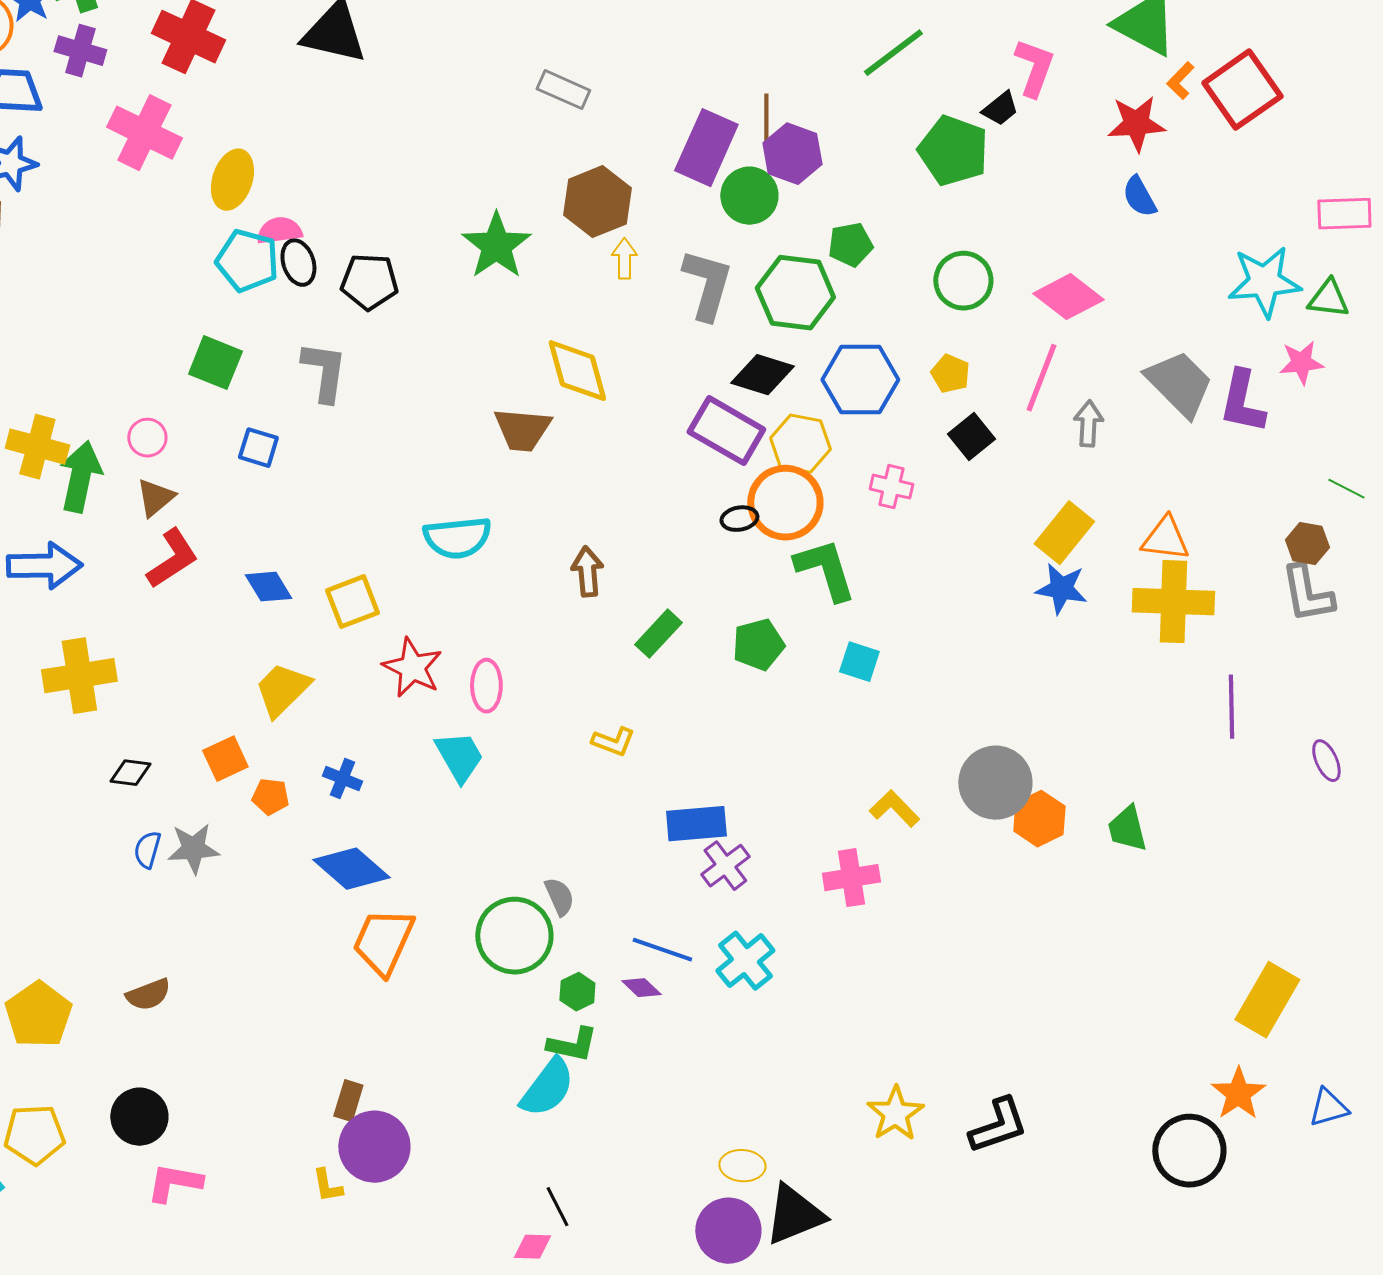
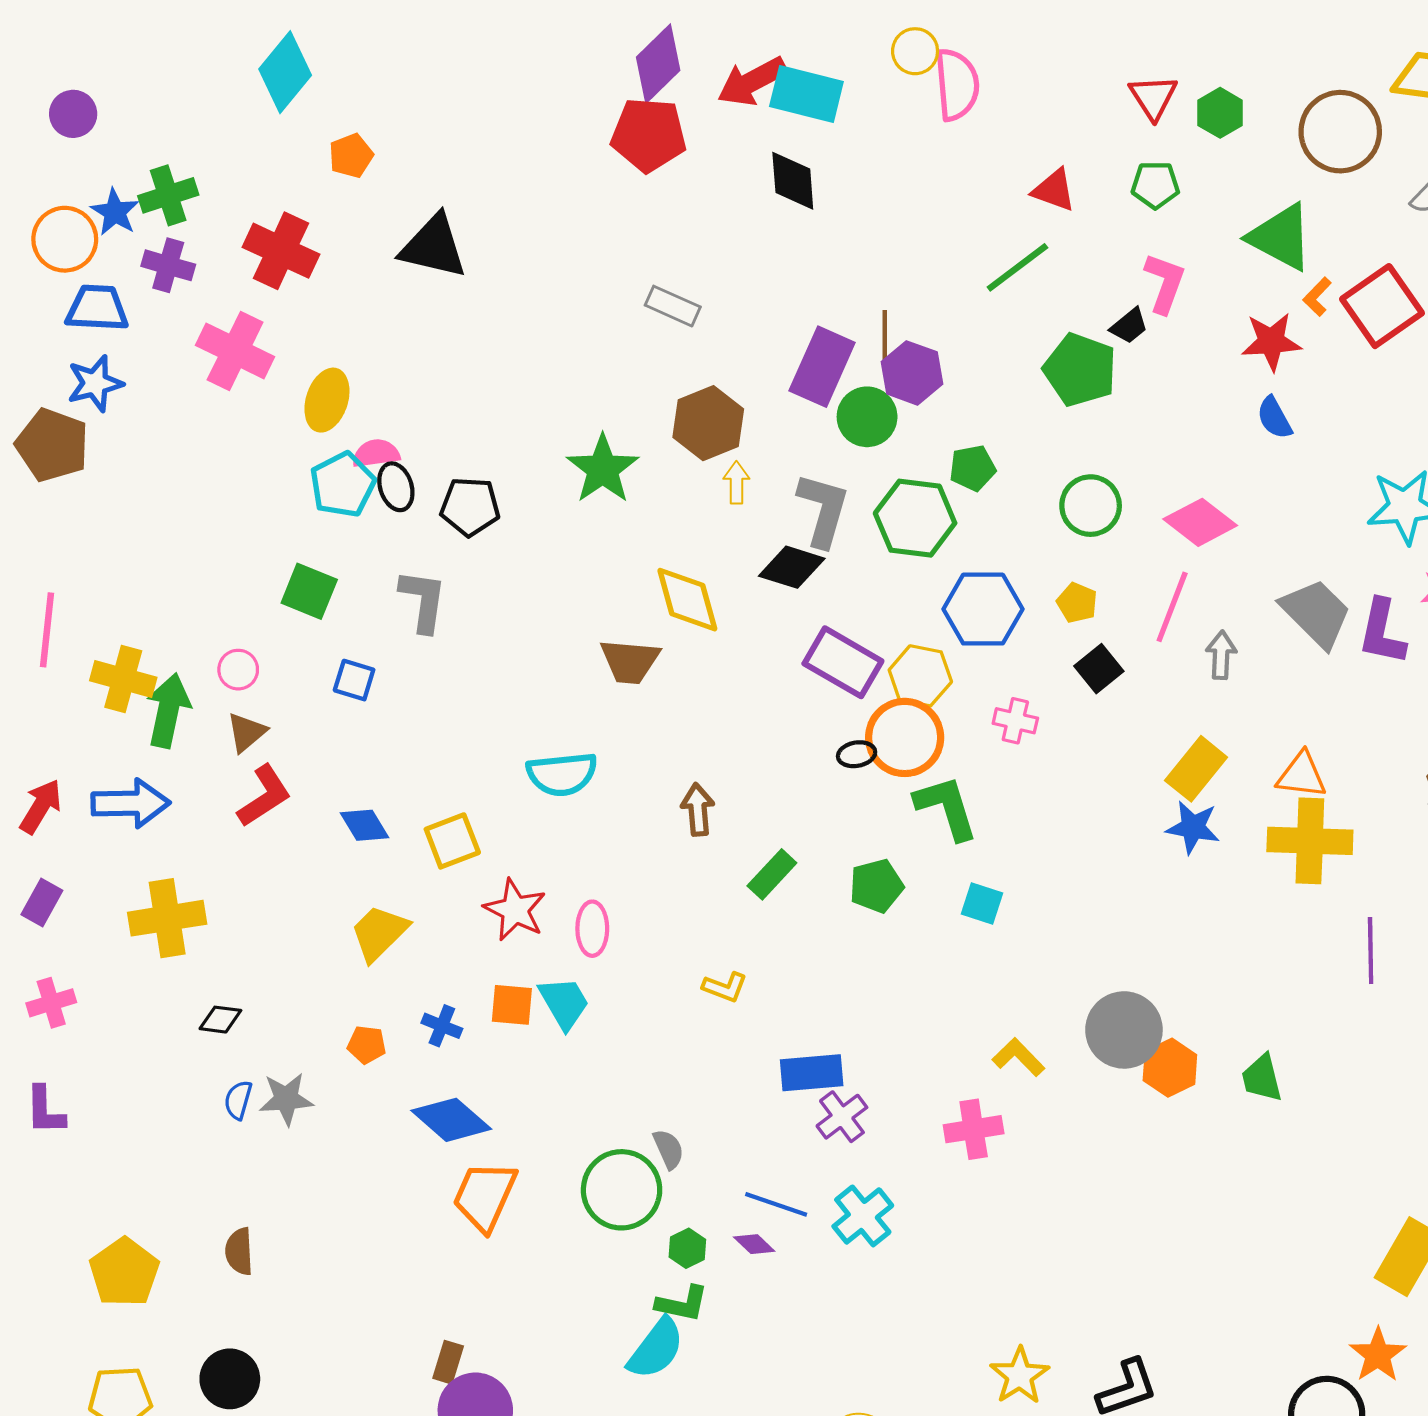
cyan pentagon: (247, 261) -> (343, 485), turned 30
black diamond: (762, 375) -> (792, 567), moved
orange square: (225, 759) -> (512, 1005), moved, turned 30
brown semicircle: (148, 995) -> (239, 1251), turned 108

